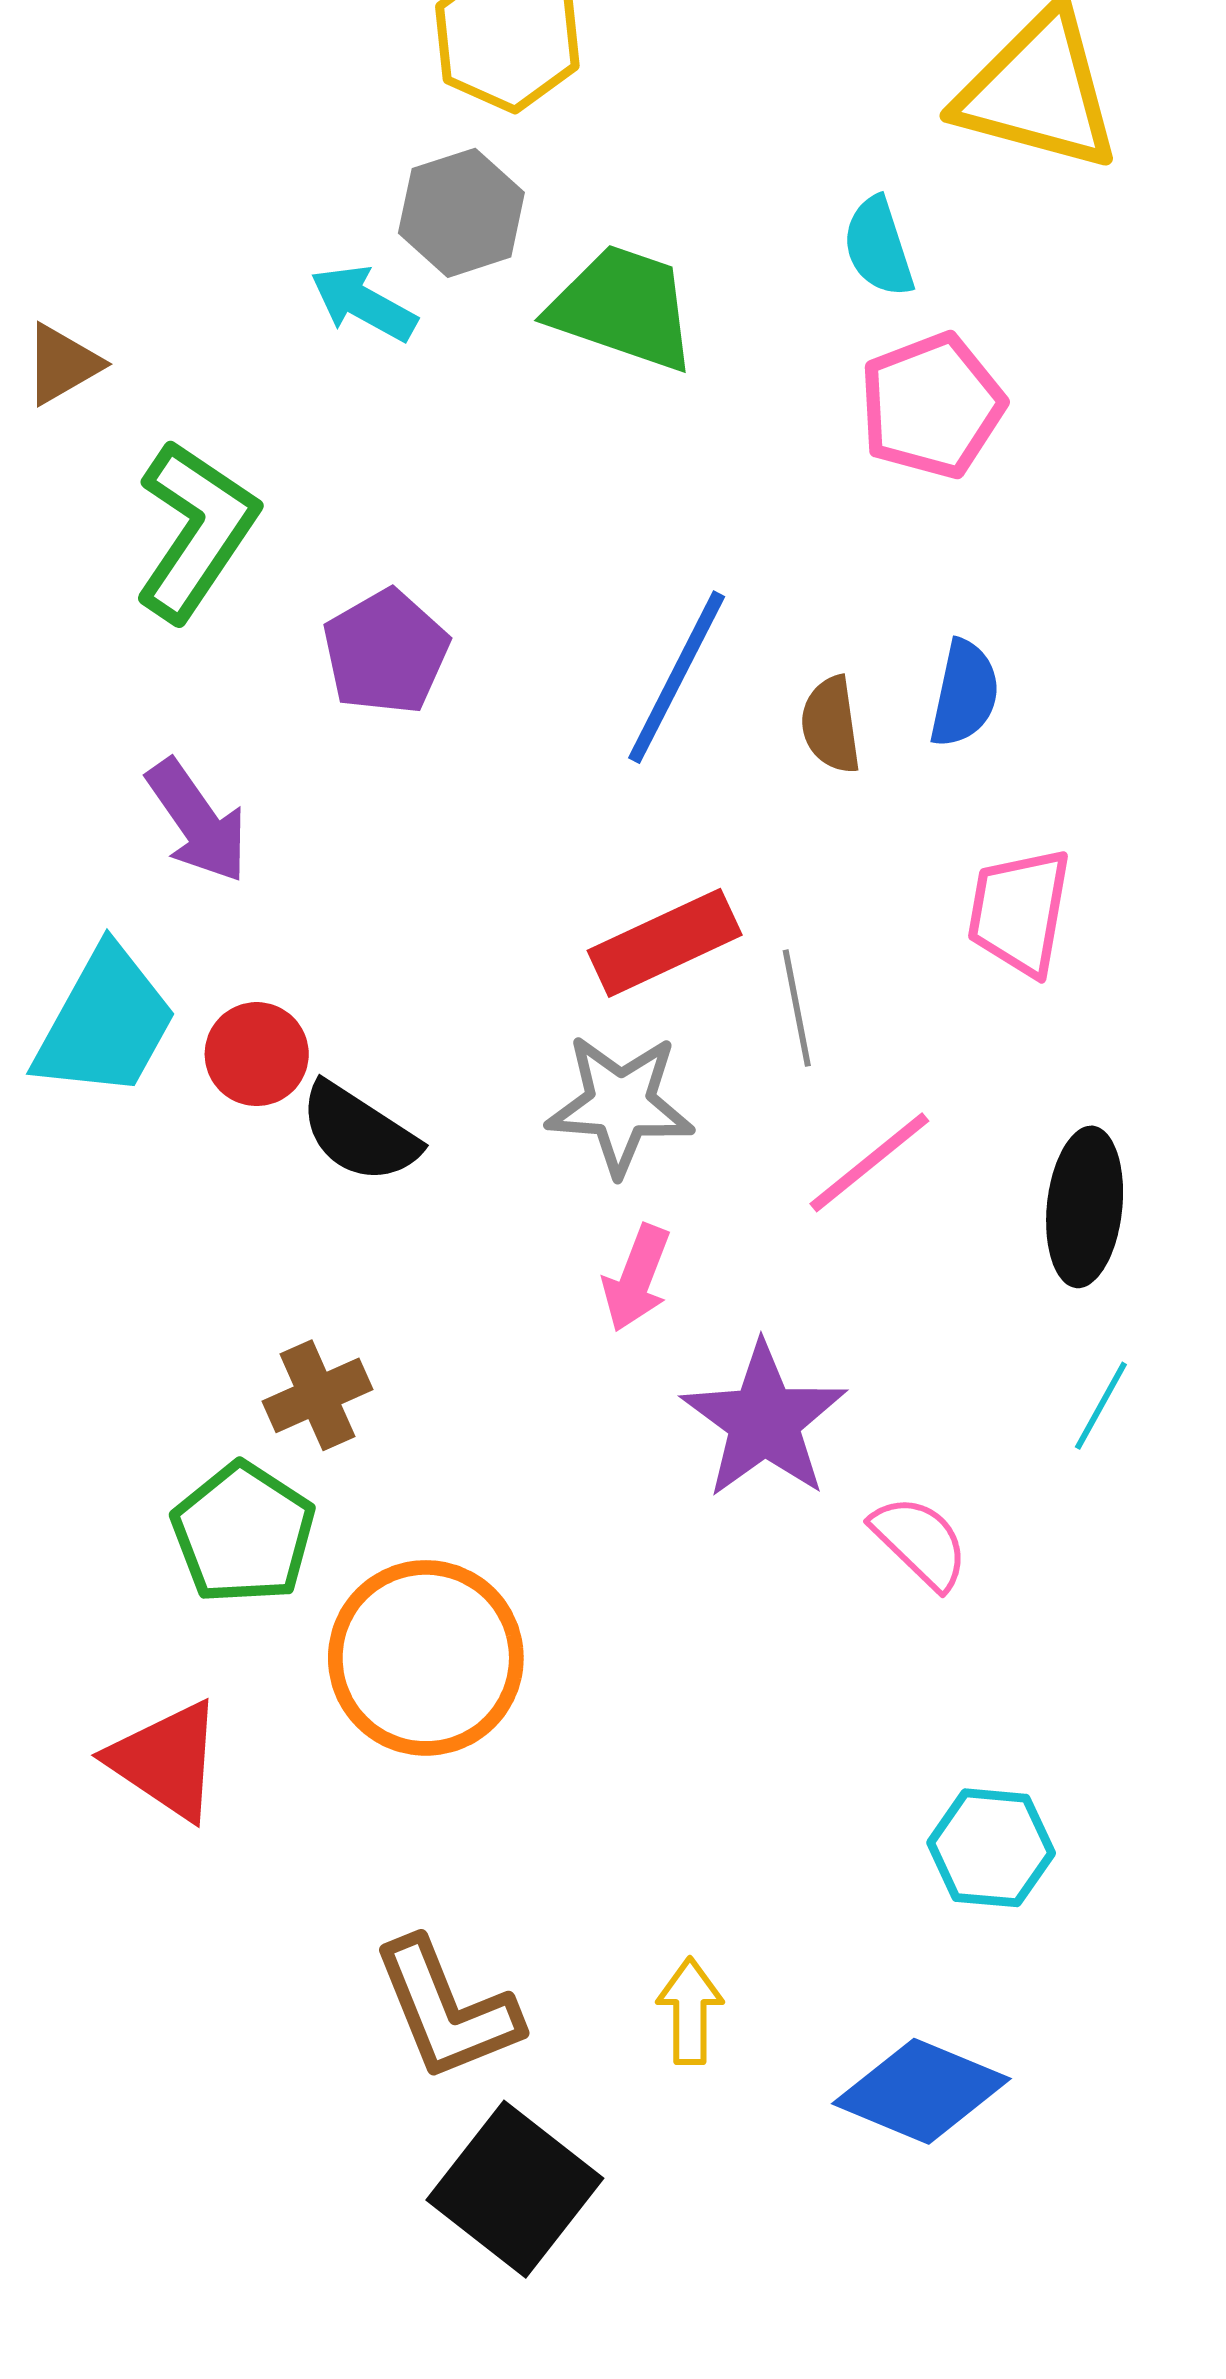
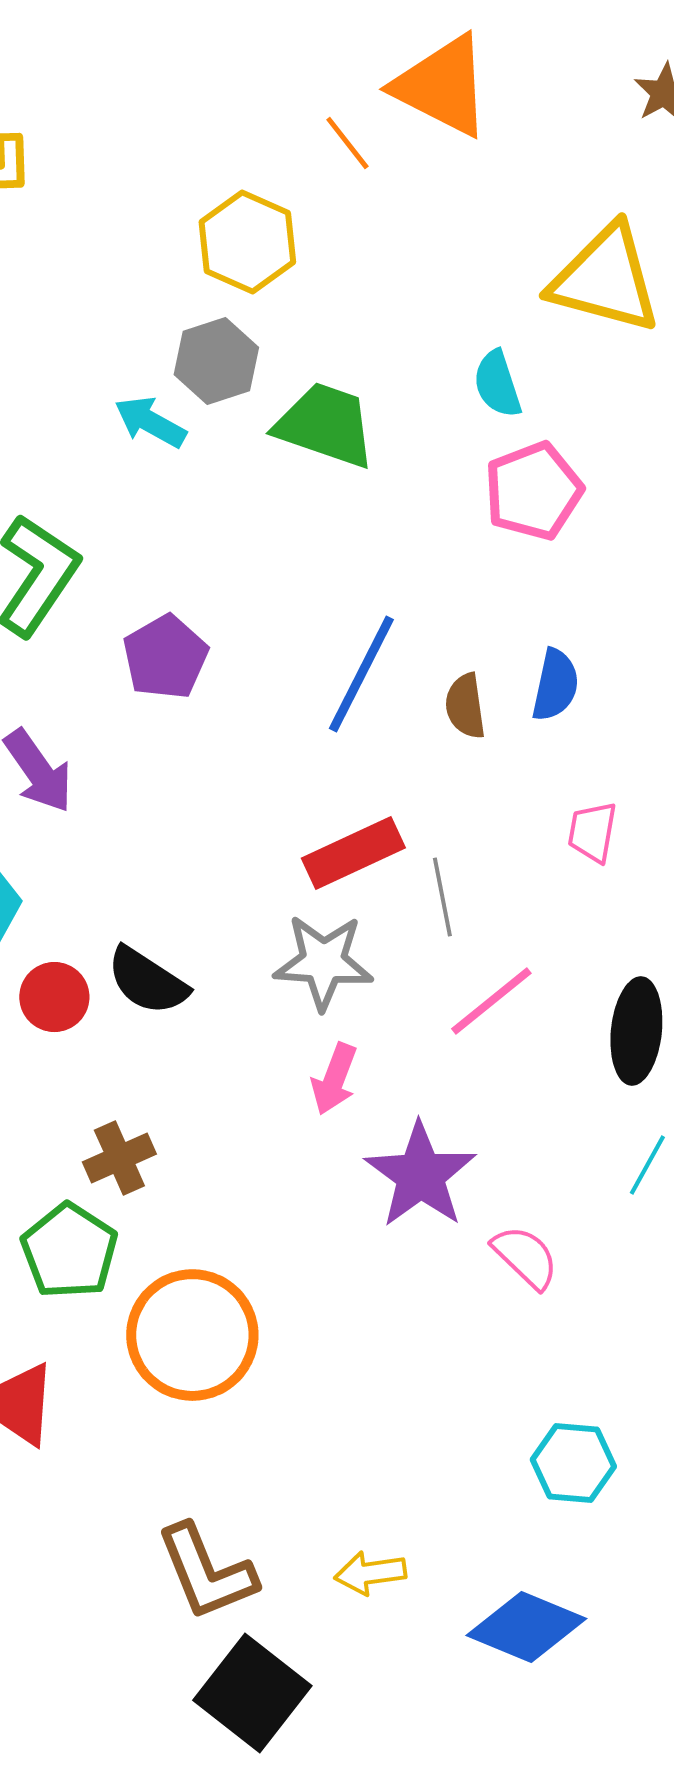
pink trapezoid: (1019, 912) -> (592, 832), size x0.7
red circle: (257, 1054) -> (54, 997), moved
yellow arrow: (690, 2011) -> (370, 1573), turned -98

